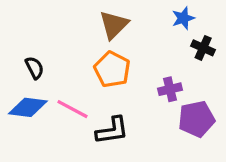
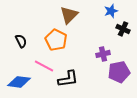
orange pentagon: (112, 69) -> (56, 40), moved
blue diamond: (28, 107) -> (19, 82), moved

